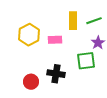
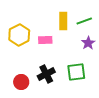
green square: (86, 61) -> (76, 72), moved
black cross: (56, 74) -> (46, 74), turned -36

